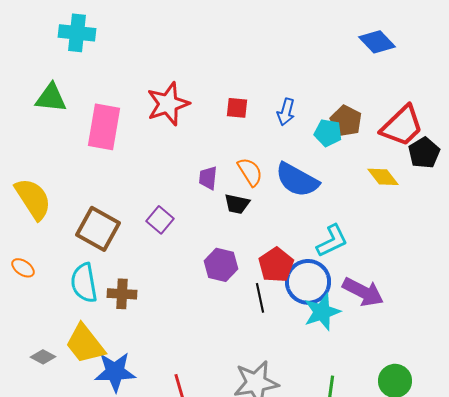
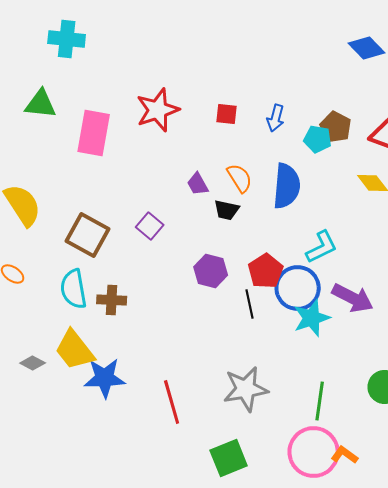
purple trapezoid: (208, 178) -> (198, 184), turned -35
blue semicircle: (297, 180) -> (287, 186), turned -114

